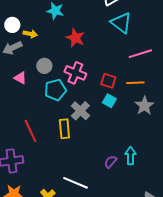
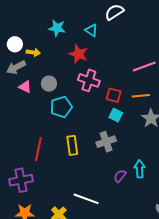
cyan triangle: (121, 23) -> (91, 30), moved, size x0.6
pink cross: (75, 73) -> (89, 80), moved
pink triangle: (20, 78) -> (25, 87), moved
gray cross: (80, 111) -> (106, 142), moved, turned 30
red line: (30, 131) -> (38, 149), turned 40

